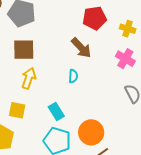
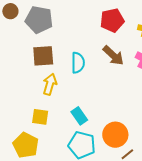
brown arrow: (81, 48) -> (113, 55), moved
cyan semicircle: (73, 76) -> (78, 63), moved, size x1.5

